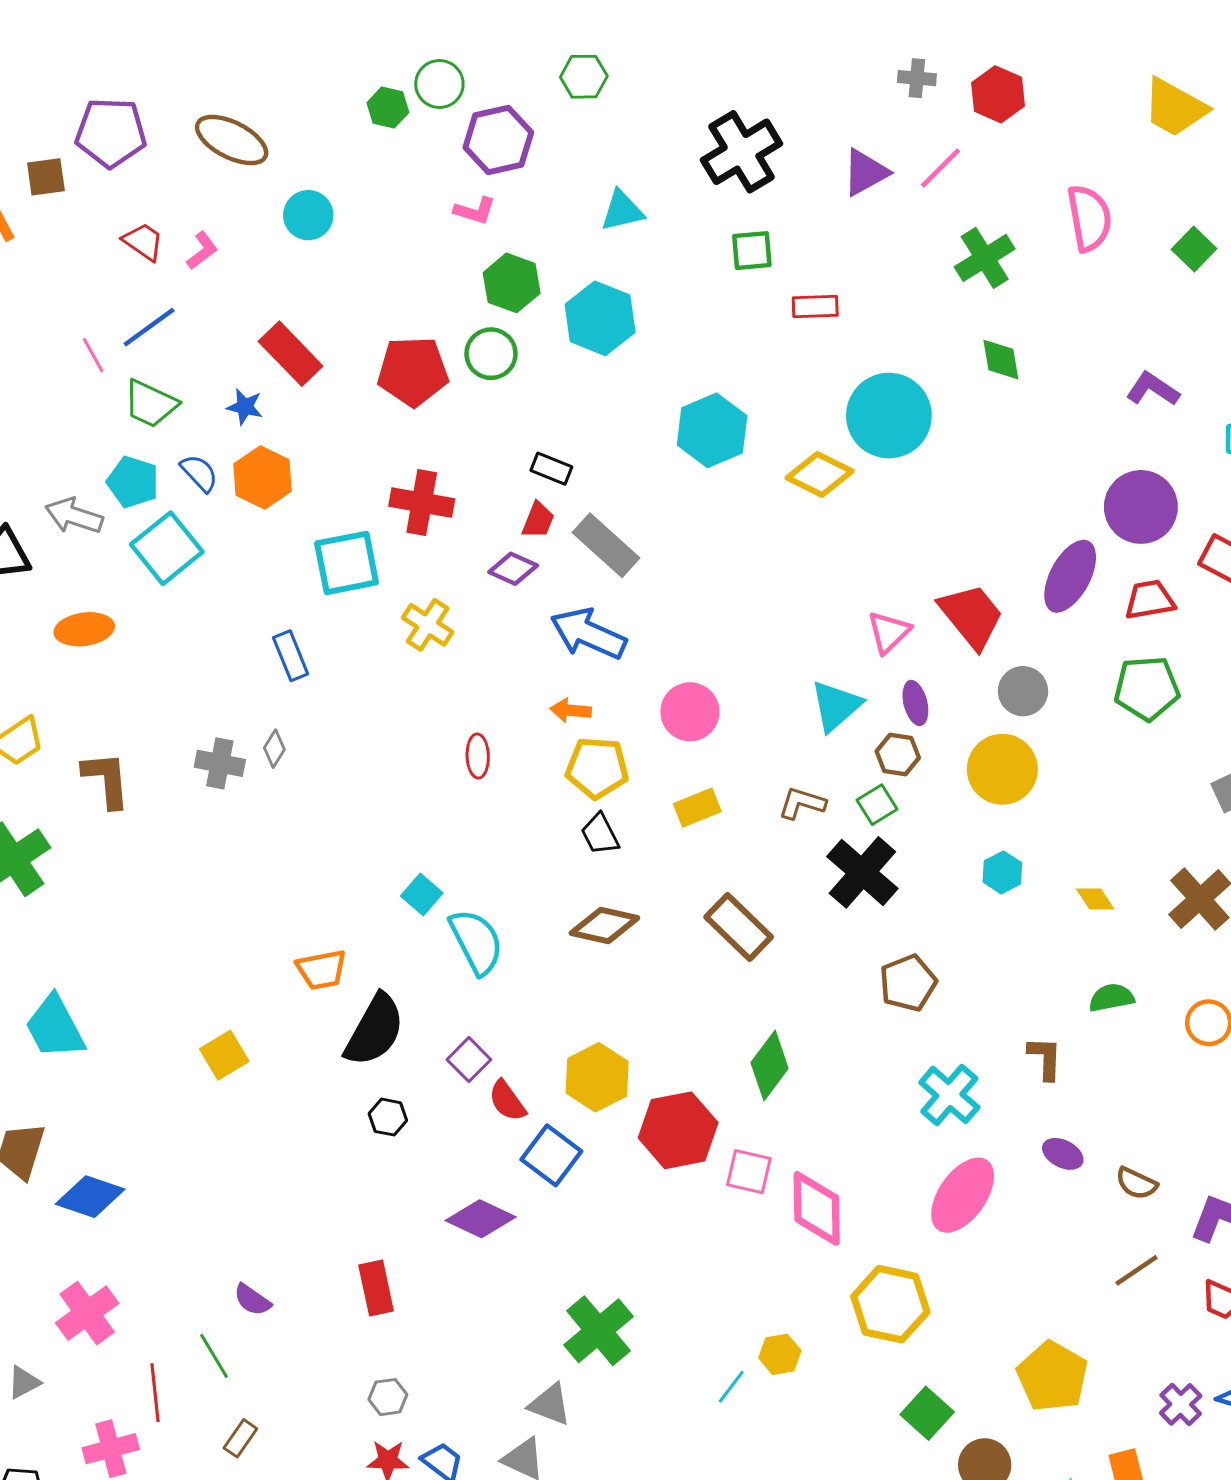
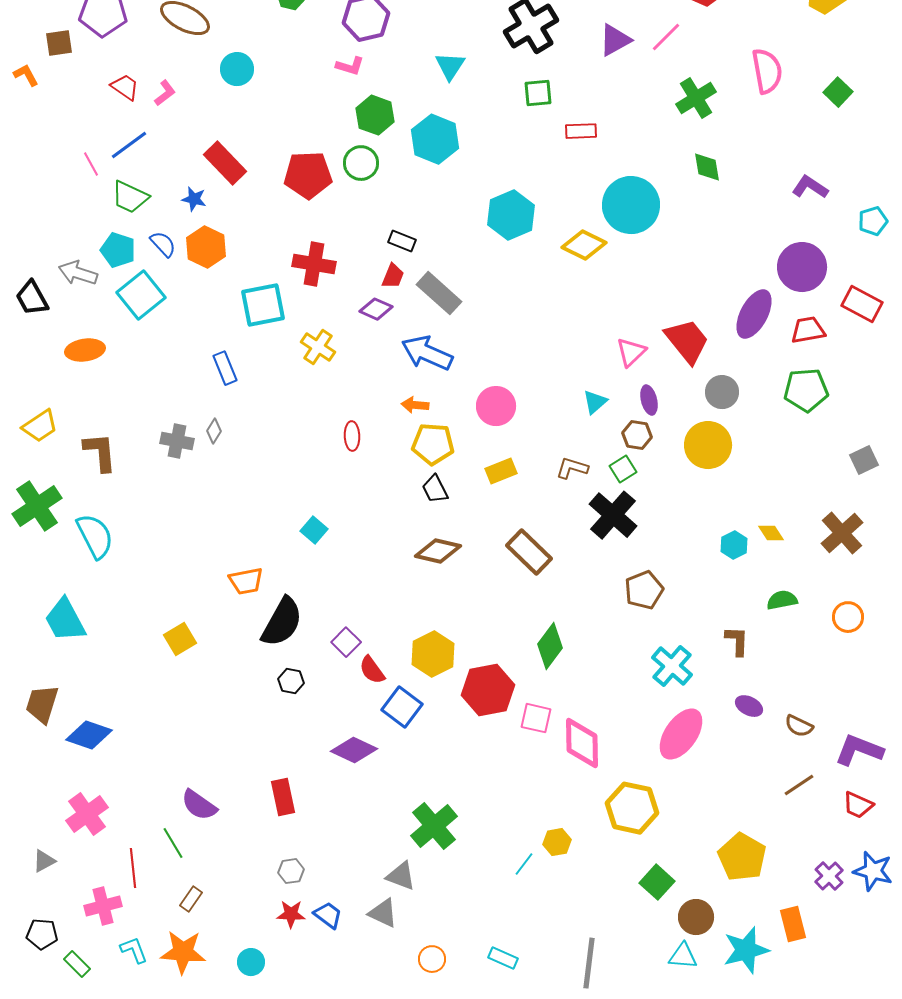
cyan triangle: (622, 211) -> (450, 66), turned -44
cyan triangle: (836, 706) -> (595, 402), size x0.7
cyan hexagon: (1002, 872) -> (734, 545), moved
cyan semicircle: (476, 942) -> (95, 536), moved
purple semicircle: (252, 1300) -> (199, 805), size x1.4

